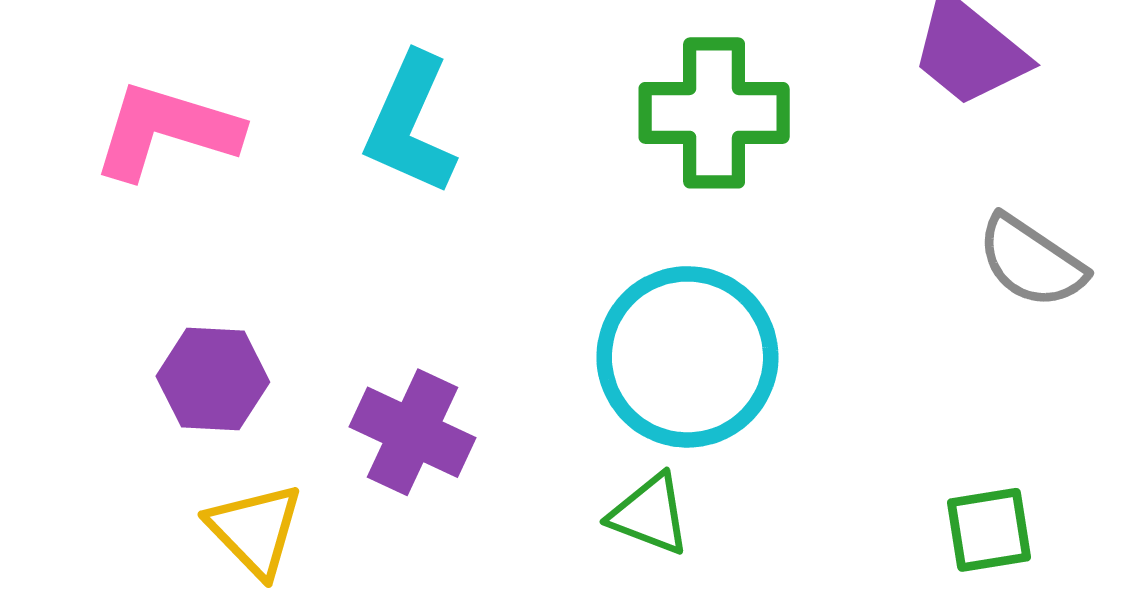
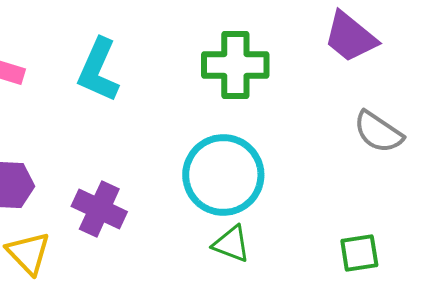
green triangle: (650, 514) -> (231, 244), moved

